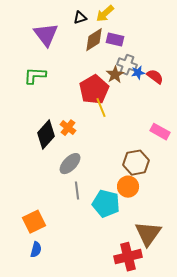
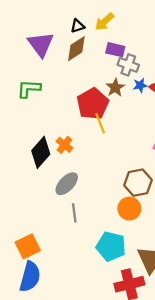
brown diamond: (94, 40) -> (76, 49), moved
gray cross: (127, 65) -> (128, 65), moved
cyan pentagon: (106, 204) -> (111, 246), moved
blue semicircle: (36, 250) -> (30, 277), size x1.8

